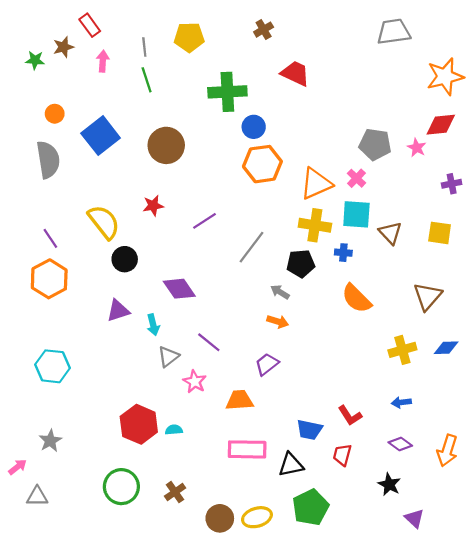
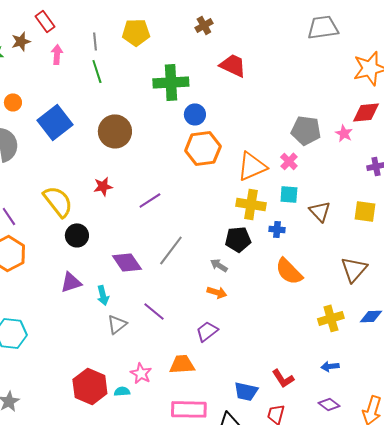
cyan square: (356, 214) -> (289, 194), size x0.7
gray line: (252, 247) -> (171, 250), moved
pink star: (195, 382) -> (141, 373), moved

